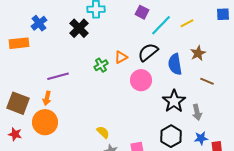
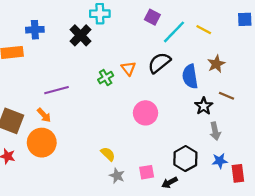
blue cross: (39, 23) -> (35, 30), turned 35
yellow line: (187, 23) -> (204, 30), turned 56
orange triangle: (121, 57) -> (128, 68), turned -40
pink circle: (141, 80) -> (146, 113), moved
orange arrow: (47, 98) -> (44, 115), turned -56
black star: (174, 101) -> (204, 106), moved, size x0.7

